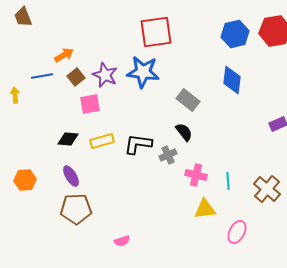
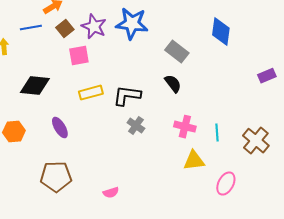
black diamond: (68, 139) -> (35, 86), moved, size x1.4
gray cross: (168, 155) -> (136, 126), moved, turned -30
brown pentagon: (76, 209) -> (56, 177), moved

